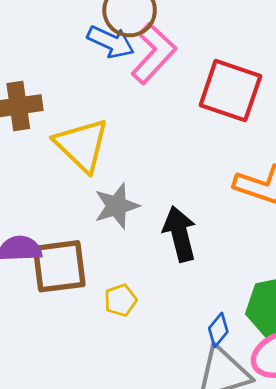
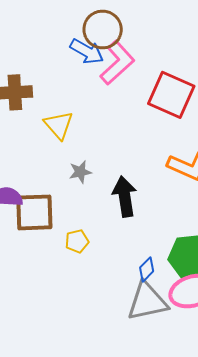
yellow triangle: (82, 145) -> (59, 125), size x0.7
gray star: (117, 206) -> (80, 172), size x0.7

